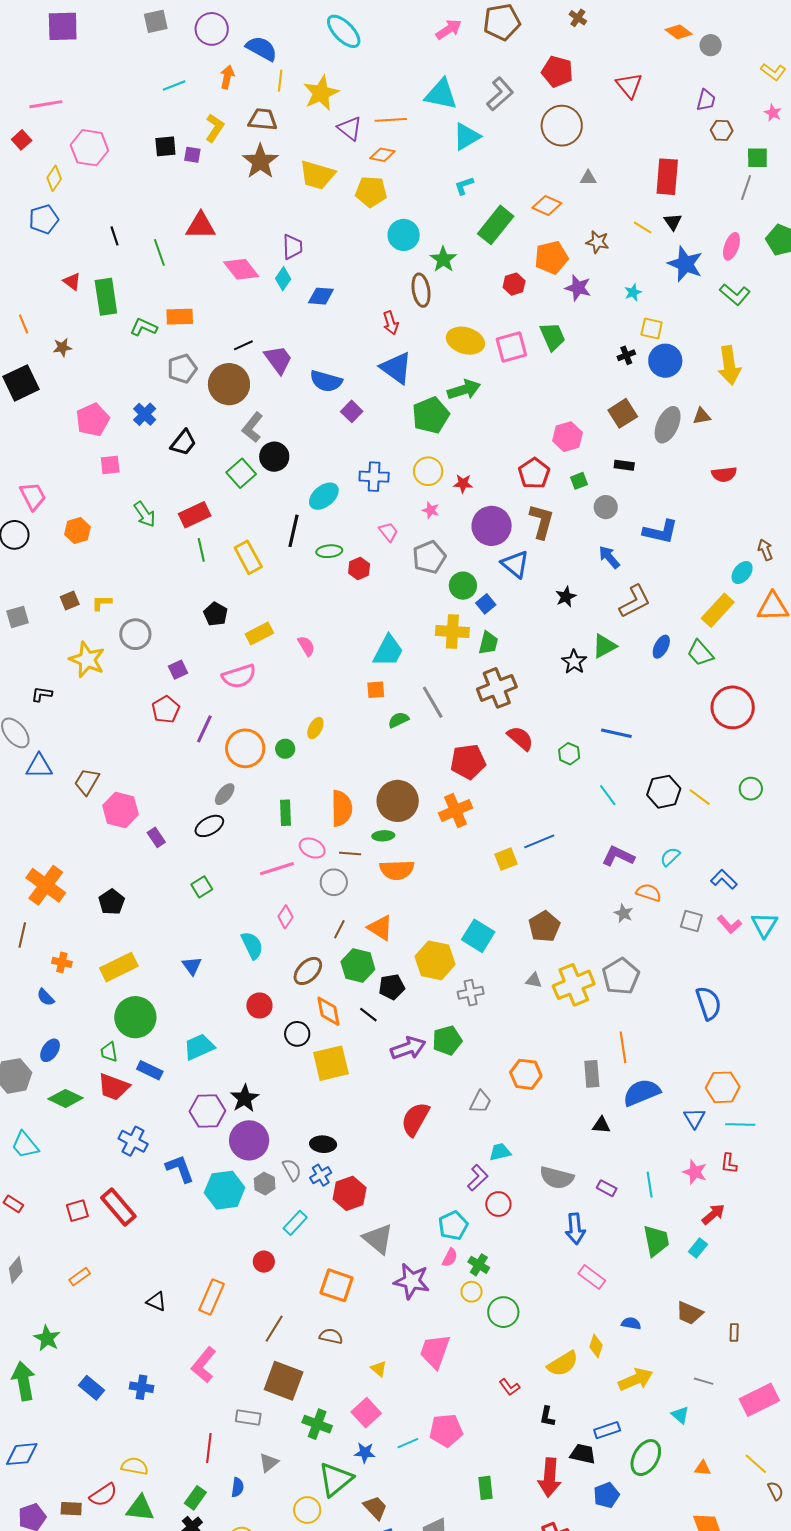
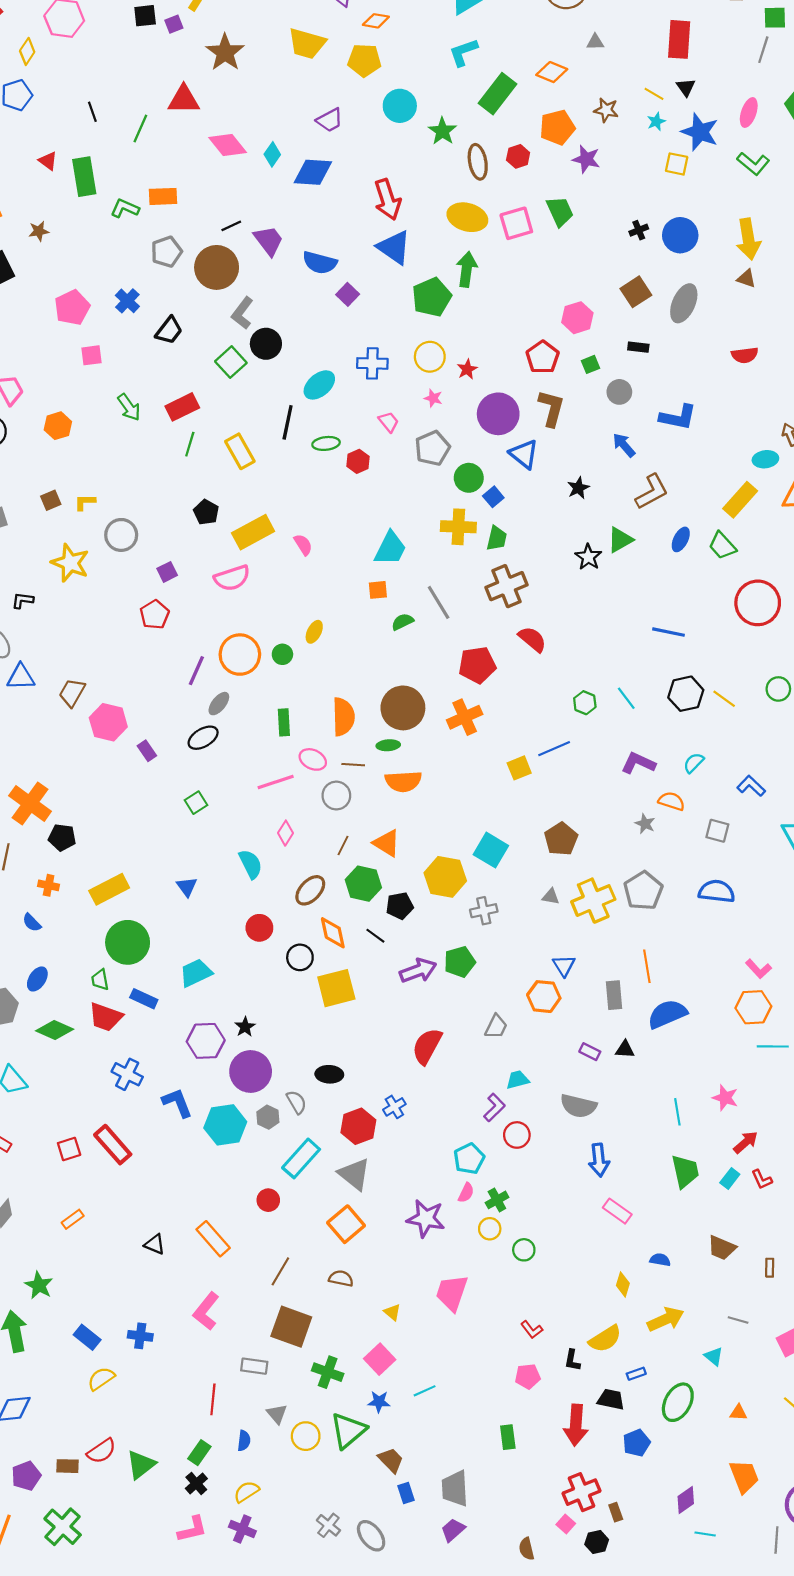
purple square: (192, 155) -> (174, 24), turned -30
brown star: (260, 161) -> (225, 52), moved
cyan L-shape: (464, 186) -> (463, 52), size x1.4
purple trapezoid: (292, 247) -> (330, 120), moved, turned 64
green line: (159, 252) -> (140, 128), turned 44
brown ellipse: (421, 290) -> (478, 162), moved
cyan star: (633, 292) -> (656, 122), moved
blue diamond: (321, 296) -> (313, 172), size x1.4
red arrow: (391, 323) -> (387, 200), size x1.6
yellow square: (652, 329) -> (677, 164), moved
green arrow: (464, 390) -> (467, 269), turned -64
brown triangle: (702, 416) -> (746, 278), moved, turned 30
red star: (463, 484) -> (467, 369), turned -30
green line: (201, 550) -> (190, 444), turned 30
cyan ellipse: (742, 573) -> (765, 459), turned 45
yellow rectangle: (259, 633) -> (253, 532), size x1.4
purple line: (204, 729) -> (196, 671), moved
blue line: (616, 733) -> (668, 632), moved
green hexagon: (569, 754) -> (585, 703), moved
black pentagon: (112, 902) -> (62, 837), moved, turned -30
pink L-shape: (729, 924) -> (759, 969), moved
blue semicircle: (709, 1003) -> (717, 891), moved, turned -64
black star: (245, 1098) -> (245, 1027), size x0.7
blue triangle: (694, 1118) -> (564, 966), moved
red L-shape: (729, 1163) -> (762, 1179), moved, turned -30
blue cross: (321, 1175) -> (394, 1107), moved
purple rectangle: (607, 1188) -> (590, 1052), moved
cyan rectangle: (295, 1223) -> (301, 1158), size x1.5
gray triangle: (378, 1239) -> (354, 1174), moved
green cross: (479, 1265) -> (497, 1200), turned 30
orange square: (337, 1285) -> (346, 1224), turned 32
orange rectangle: (211, 1297) -> (213, 1239), turned -64
green circle: (503, 1312) -> (524, 1250), size x0.7
yellow semicircle: (563, 1364) -> (605, 1339), moved
pink pentagon: (446, 1430) -> (528, 1376), moved, size x0.7
blue rectangle: (607, 1430) -> (636, 1374), size x0.7
gray triangle: (269, 1463) -> (277, 1414), turned -30
yellow semicircle: (135, 1466) -> (101, 1379), moved, turned -44
green triangle: (140, 1508) -> (141, 1465), turned -44
yellow circle: (307, 1510) -> (306, 1436), moved

